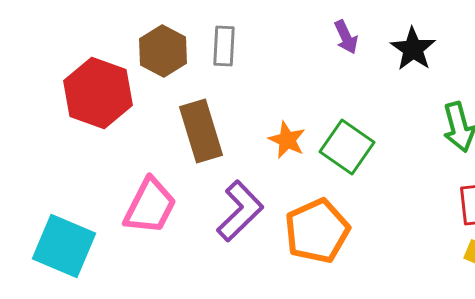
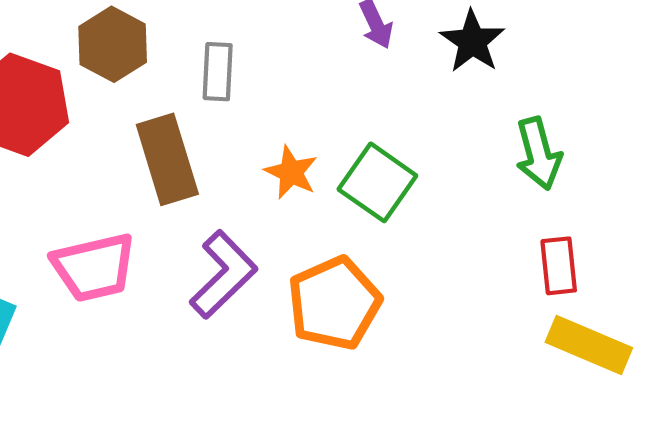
gray rectangle: (224, 46) -> (218, 72), moved
pink trapezoid: (150, 206) -> (94, 267), turned 50

